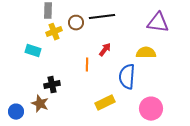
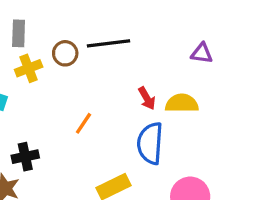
purple triangle: (158, 23) -> (202, 53), size x0.6
red arrow: (105, 50) -> (147, 98), moved, turned 112
orange line: (87, 65) -> (84, 123), turned 32

